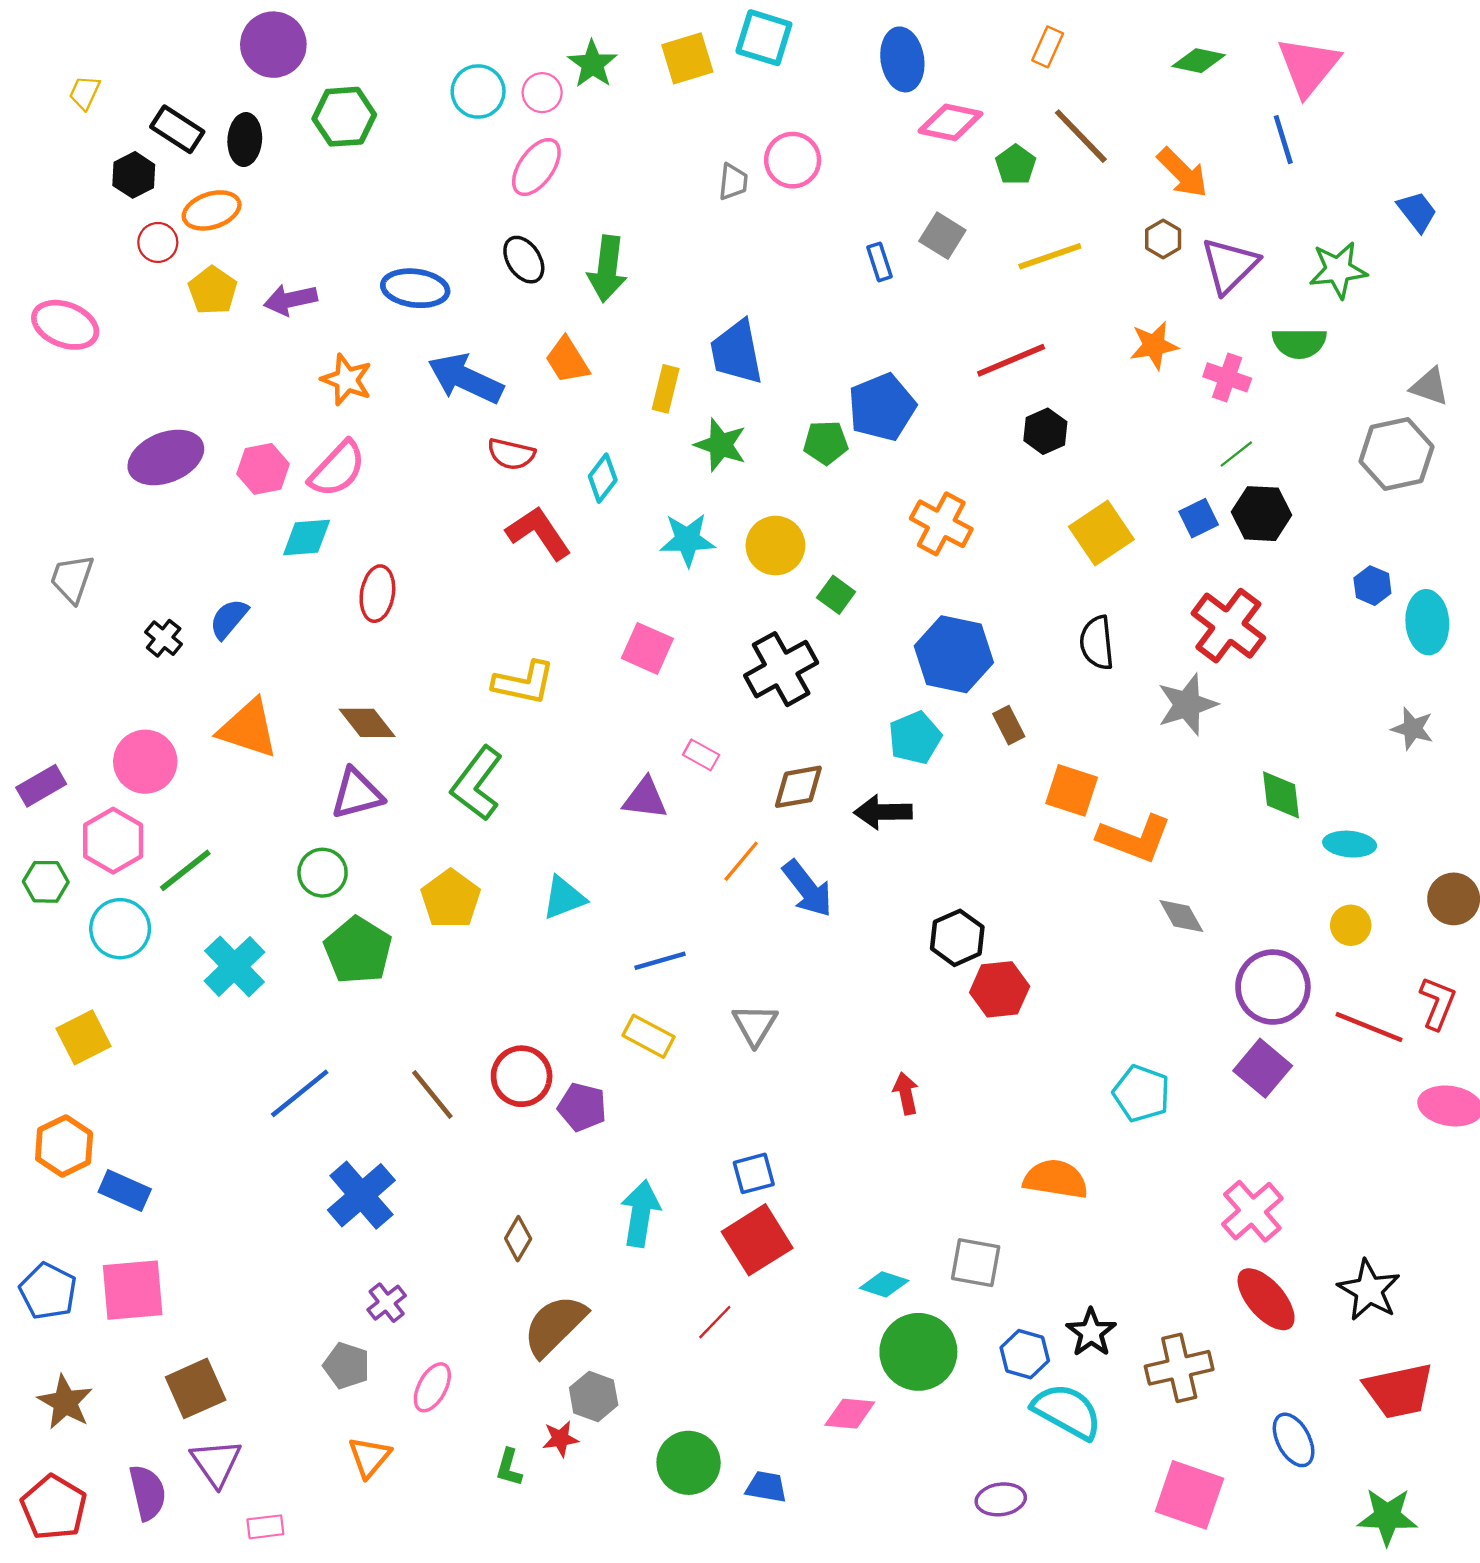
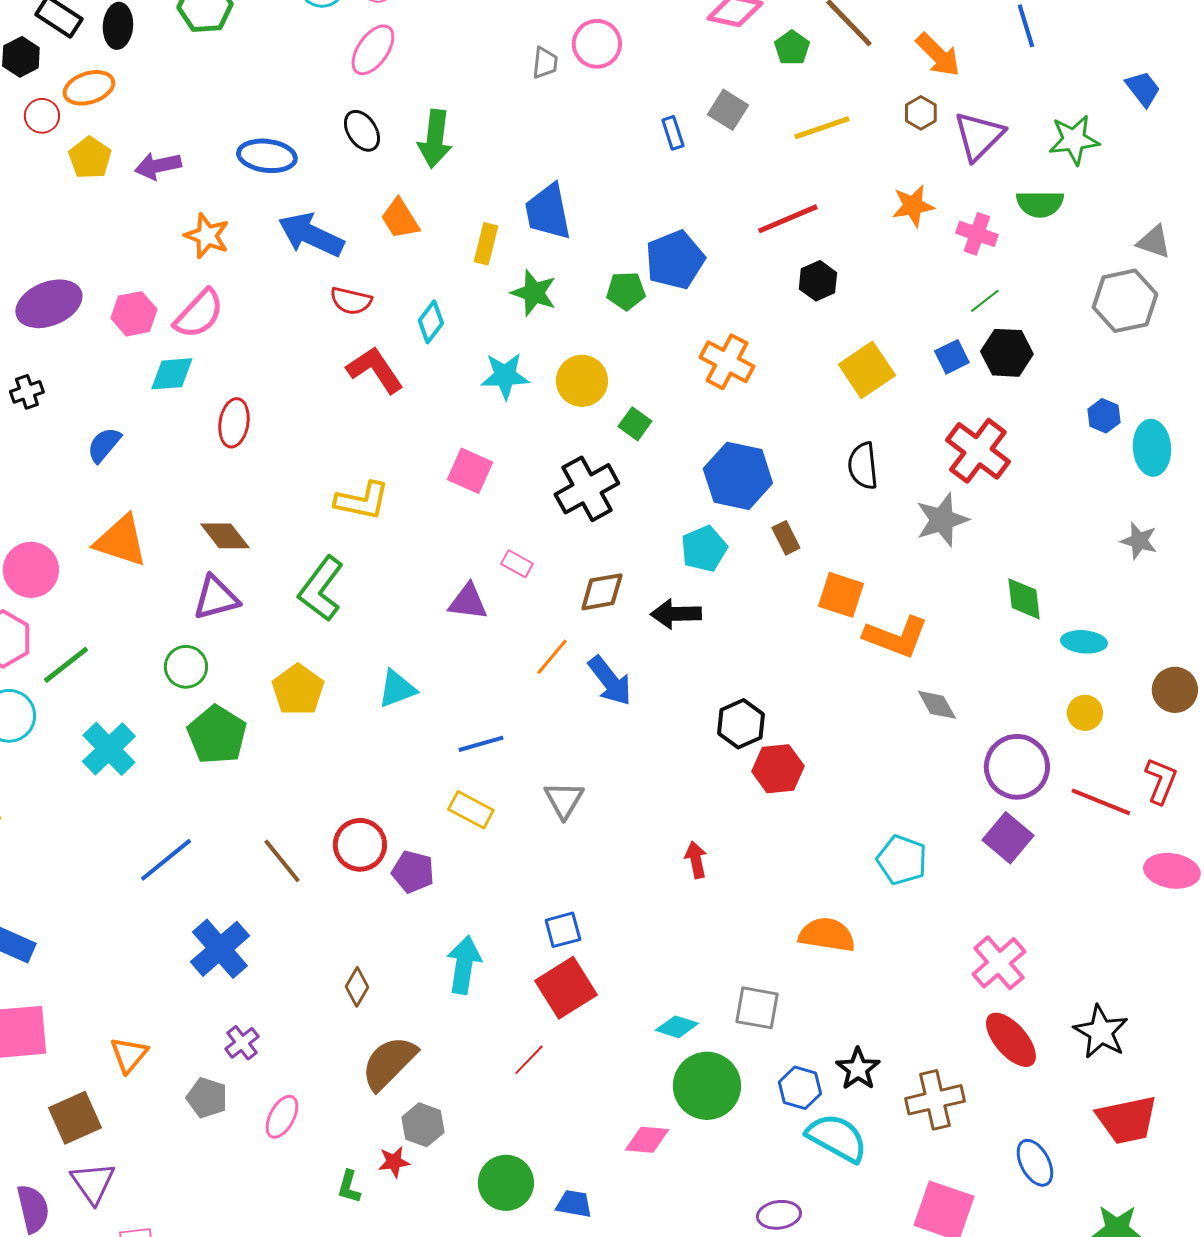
black cross: (164, 638) -> (27, 392), moved, turned 32
orange triangle: (369, 1457) -> (129, 1055), moved

